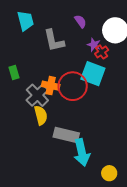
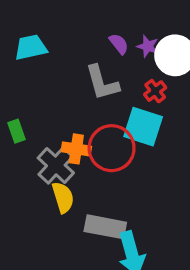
cyan trapezoid: (25, 21) -> (31, 47), turned -85
gray L-shape: (54, 41) -> (102, 83), moved
purple star: (94, 45) -> (148, 46), moved

